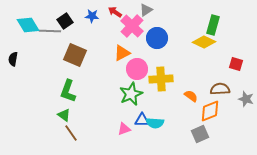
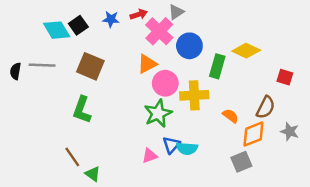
red arrow: (115, 12) -> (139, 14), turned 128
cyan diamond: (28, 25) -> (57, 30), moved
green rectangle: (213, 25) -> (217, 66), moved
gray line: (50, 31) -> (42, 65), moved
brown semicircle: (220, 89) -> (266, 107), turned 120
gray star: (246, 99) -> (290, 132), moved
green triangle: (64, 115) -> (93, 174), moved
blue triangle: (142, 120) -> (171, 145), turned -49
brown line: (71, 133) -> (72, 157), moved

